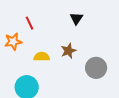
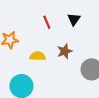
red line: (30, 23) -> (47, 22), moved

